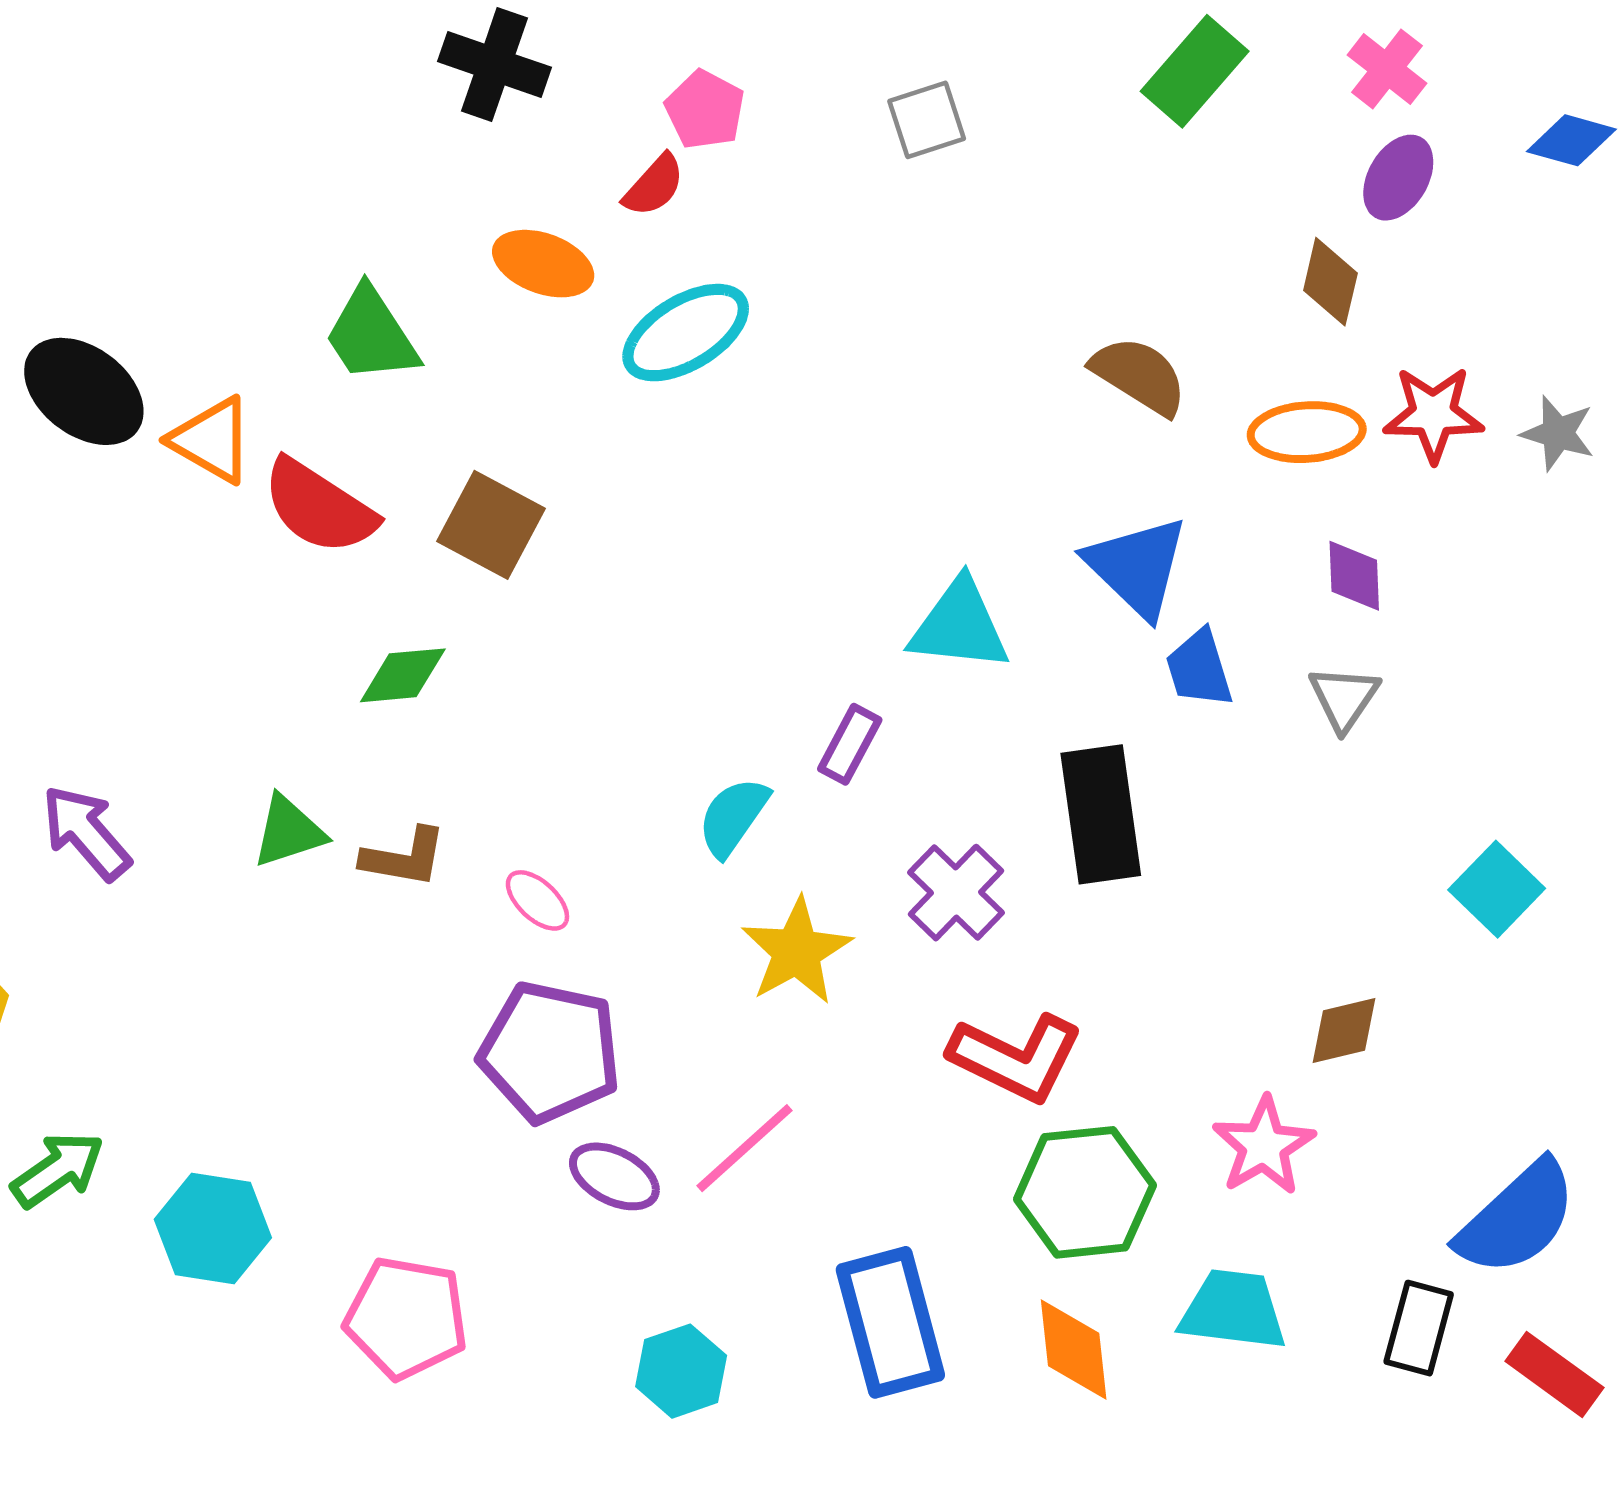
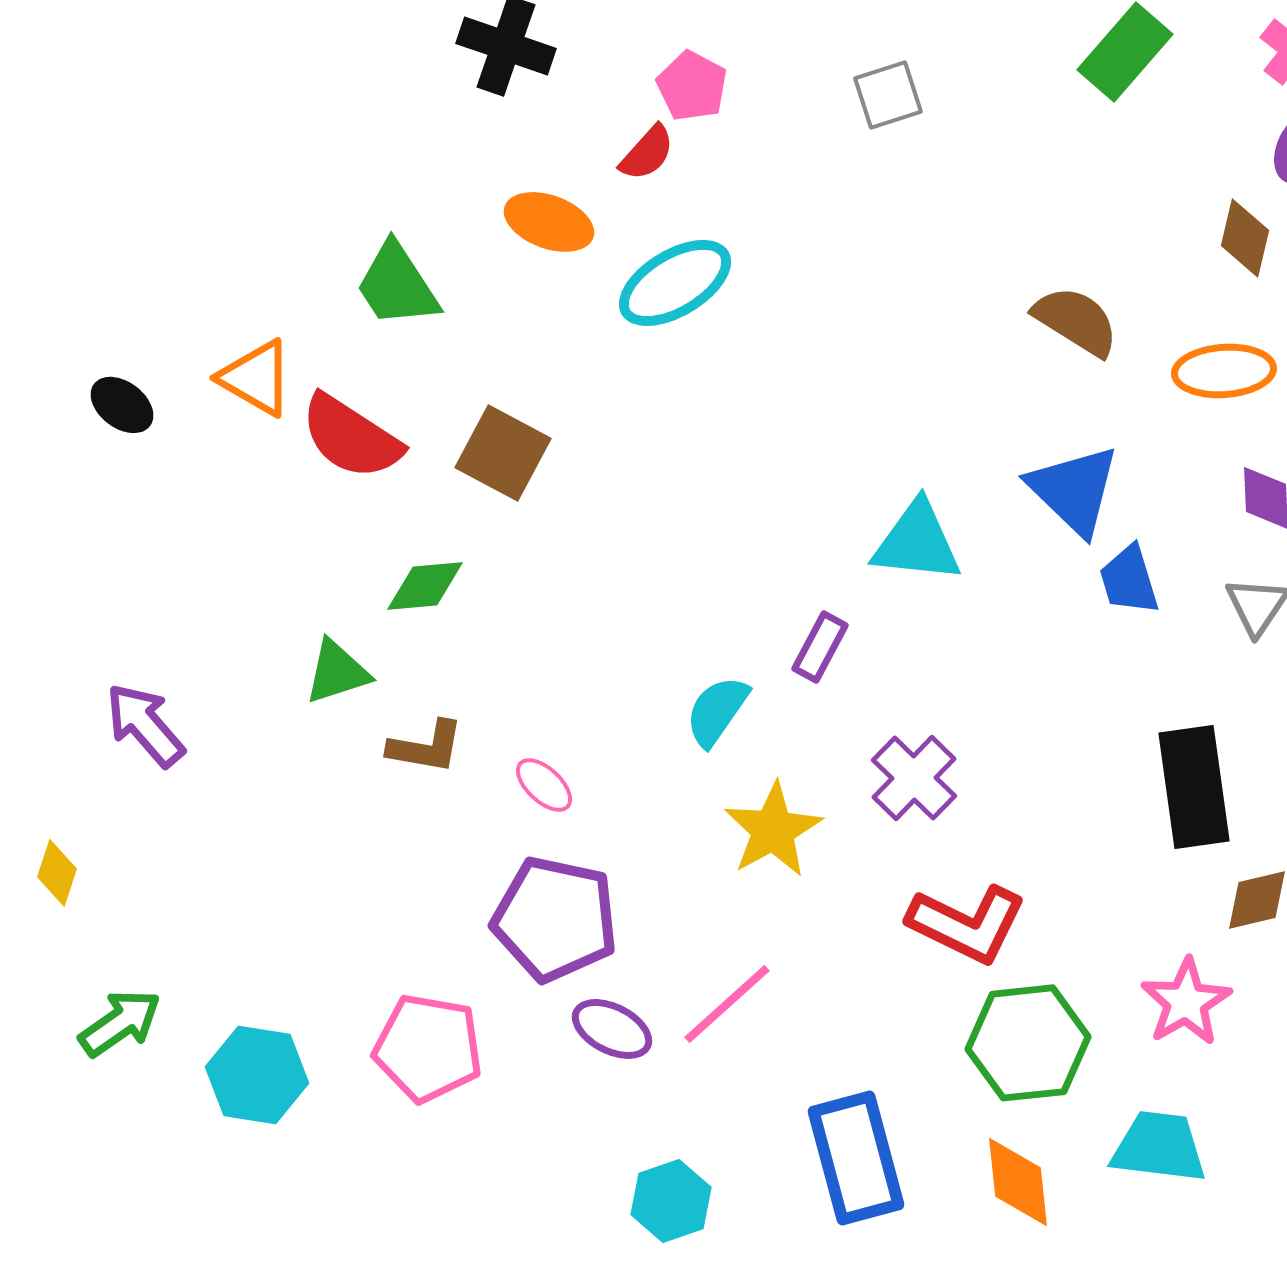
black ellipse: (84, 391) -> (122, 405), moved, size x0.6
black rectangle: (1101, 814) -> (1194, 787), moved
green triangle: (289, 831) -> (337, 672), moved
pink pentagon: (406, 1318) -> (428, 1048), moved

